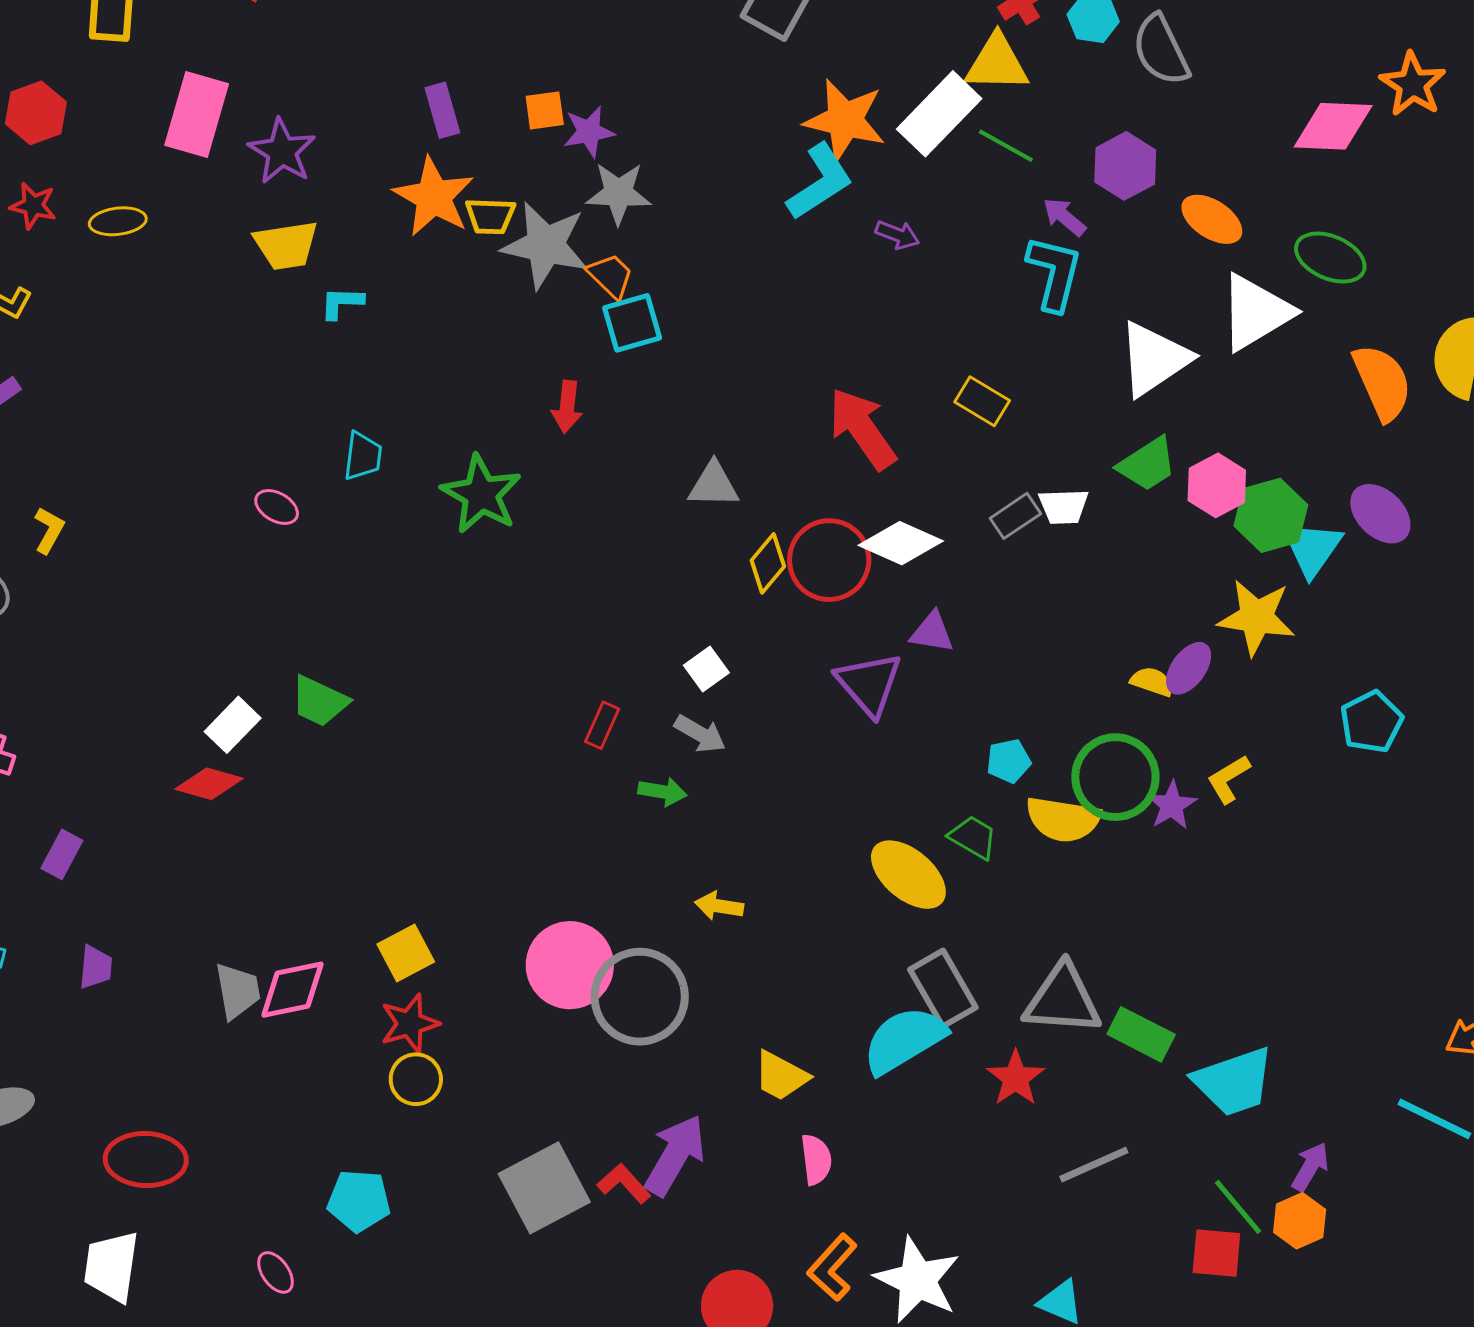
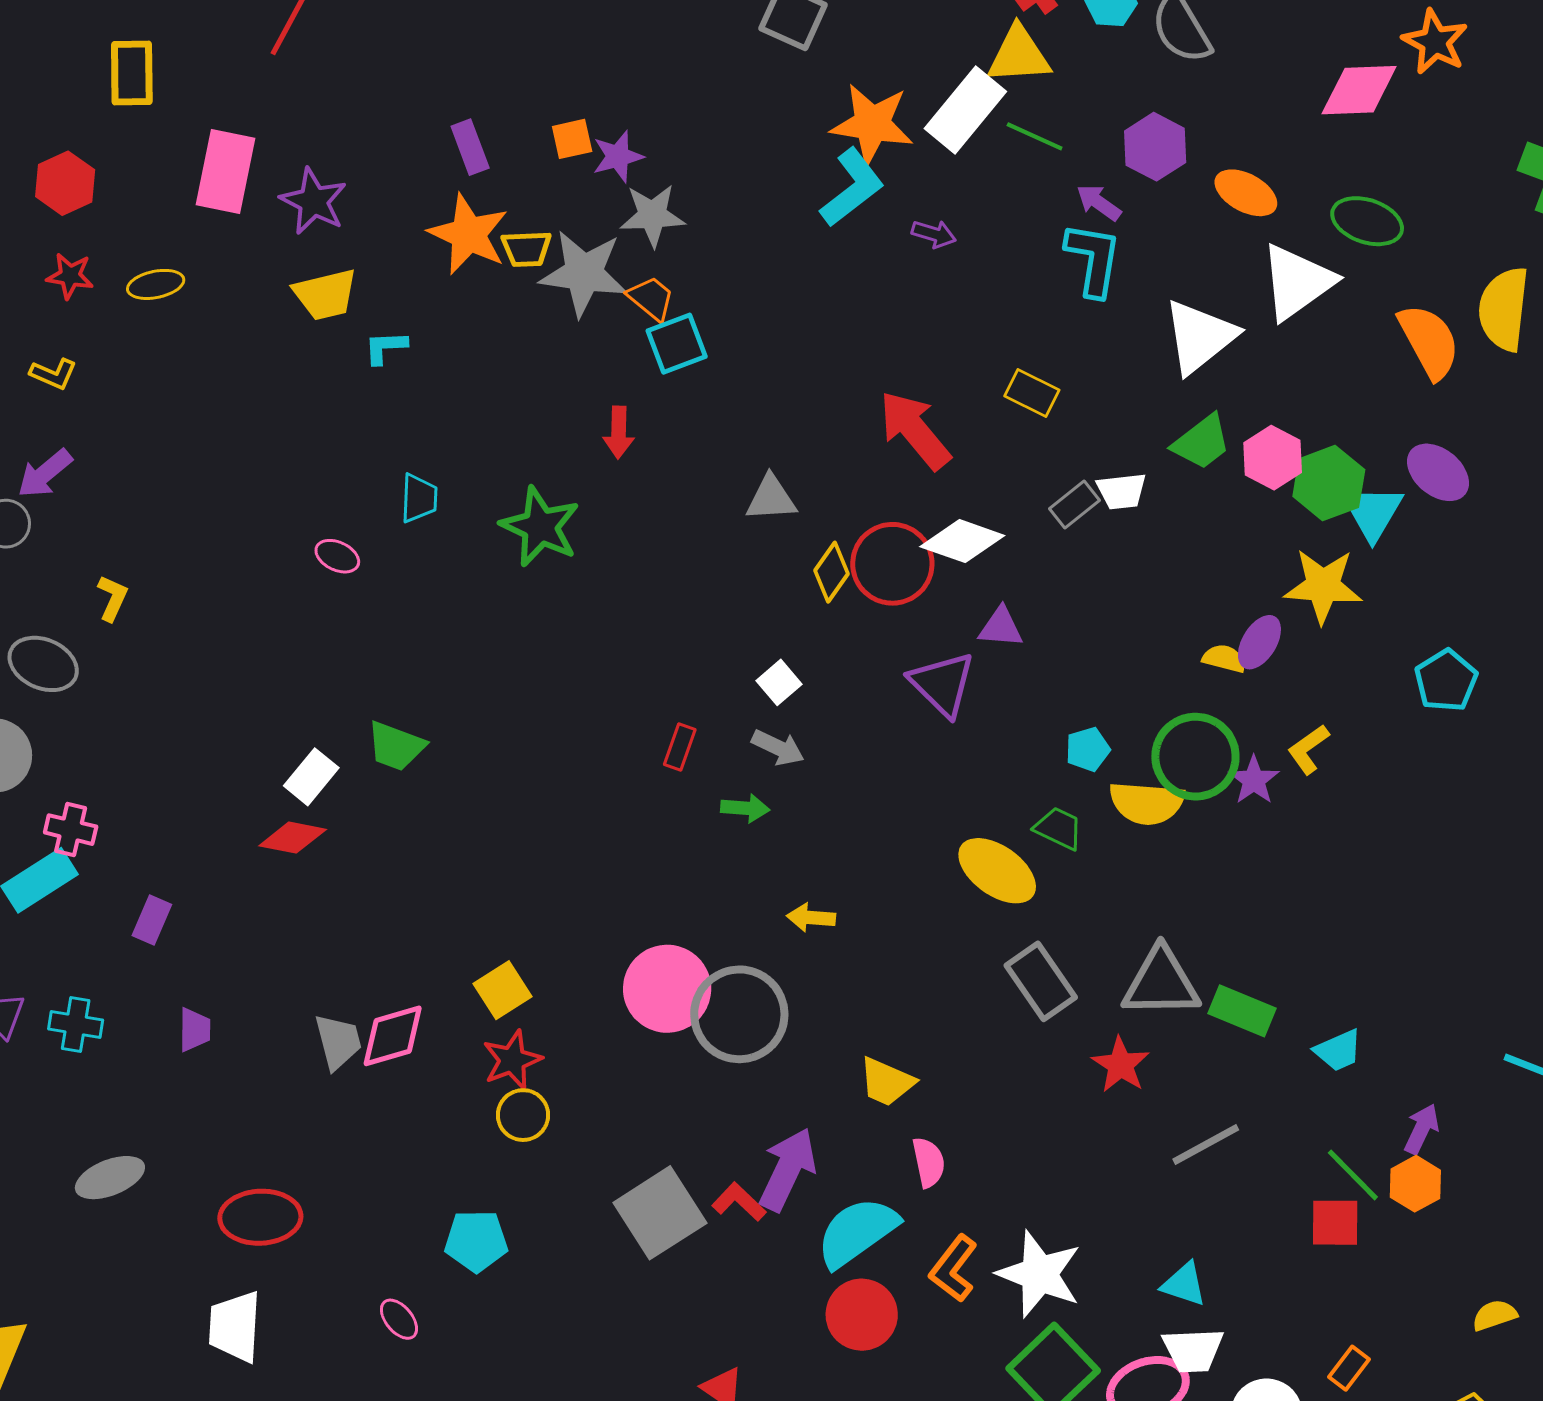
cyan semicircle: (904, 1040) -> (857, 1232), moved
cyan trapezoid: (1234, 1082) -> (1338, 1050), size x0.6

